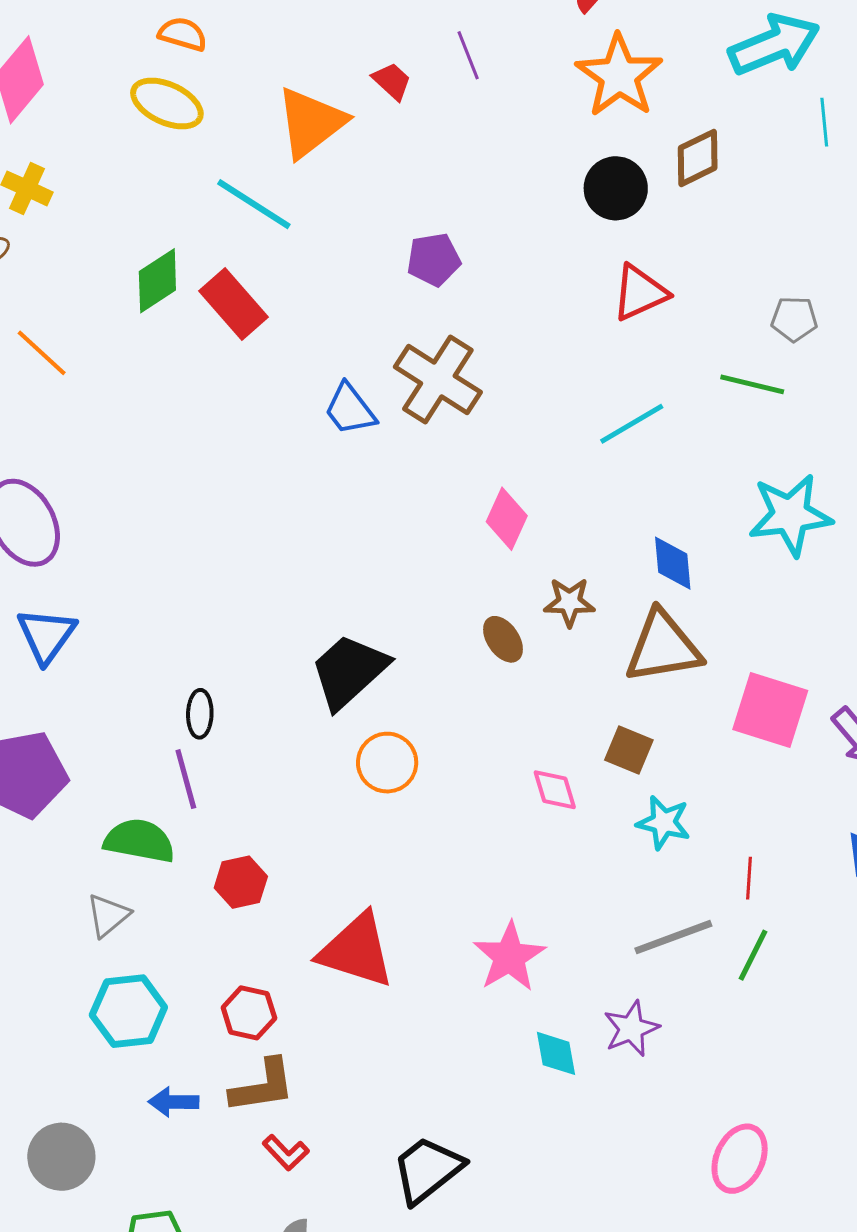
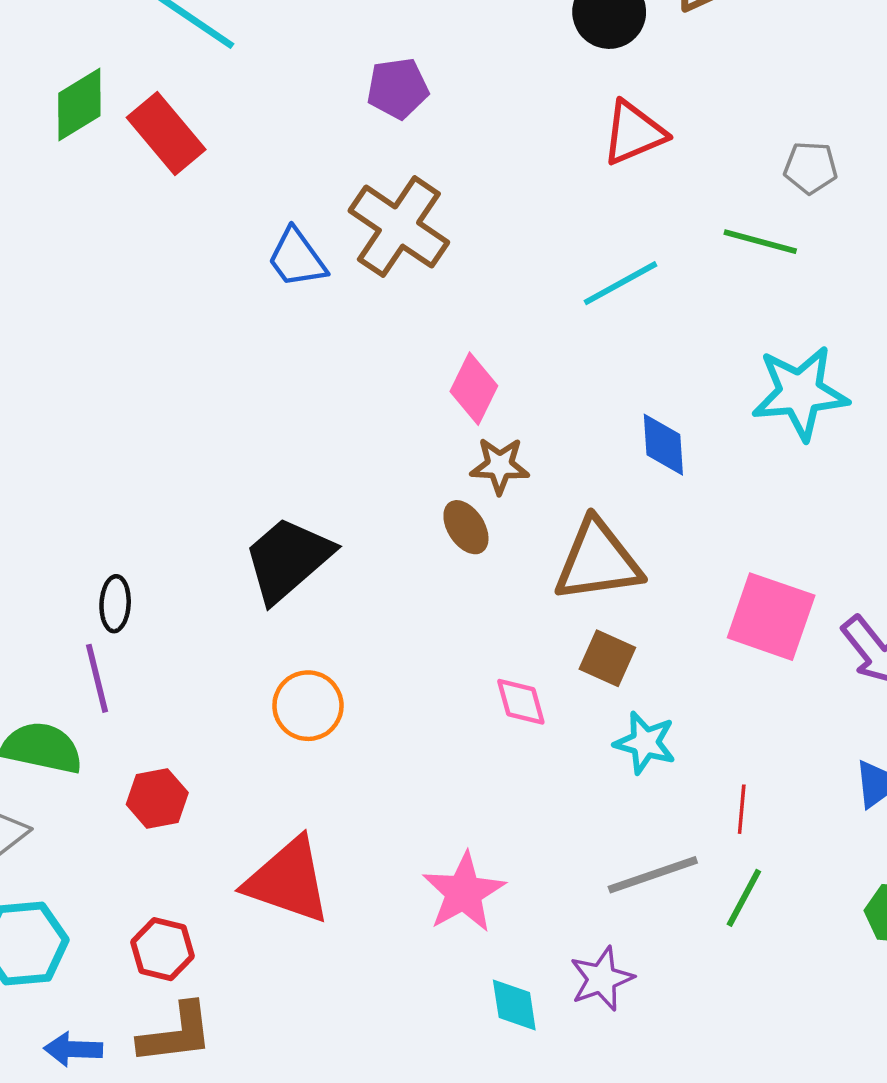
brown star: (569, 602) -> (500, 466), moved
brown triangle: (663, 647) -> (598, 561), moved
orange circle: (387, 763) -> (308, 706), moved

